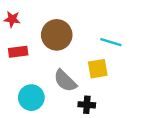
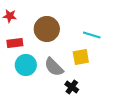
cyan circle: (31, 98) -> (26, 65), moved
black cross: (87, 105) -> (72, 87), turned 32

